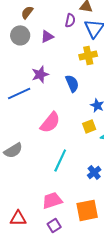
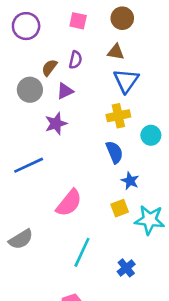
brown semicircle: (27, 12) -> (49, 68), moved
purple semicircle: (70, 20) -> (75, 60), moved
purple star: (40, 74) -> (56, 124), moved
blue semicircle: (72, 83) -> (114, 152), moved

